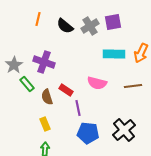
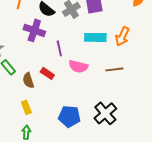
purple cross: (44, 62) -> (34, 30), moved
purple line: (78, 108) -> (59, 48), moved

